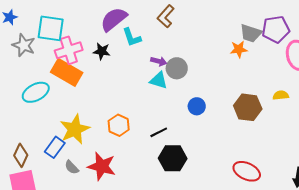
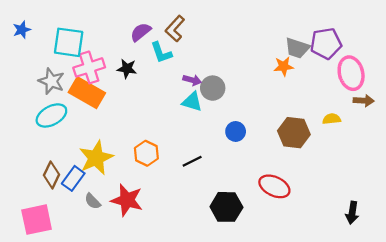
brown L-shape: (166, 16) -> (175, 29), moved
purple semicircle: (114, 19) -> (141, 32), size x0.7
gray star: (24, 45) -> (51, 81), moved
brown diamond: (21, 155) -> (51, 175), moved
black hexagon: (173, 158) -> (226, 207), moved
red ellipse: (247, 171) -> (274, 186), moved

